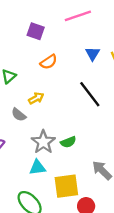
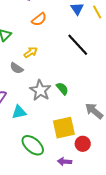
green semicircle: (68, 142) -> (62, 89), turned -104
cyan triangle: (37, 168) -> (19, 112), moved

